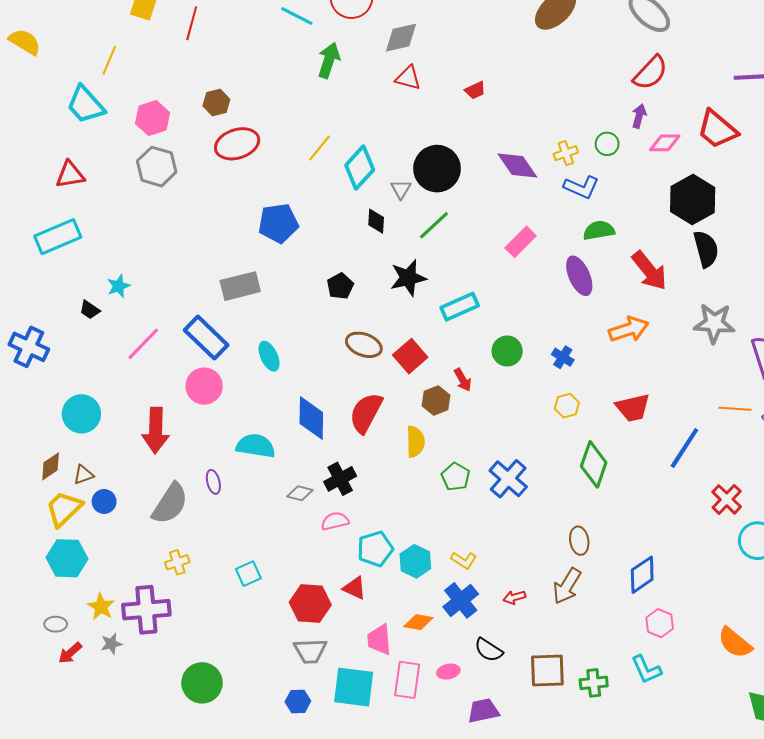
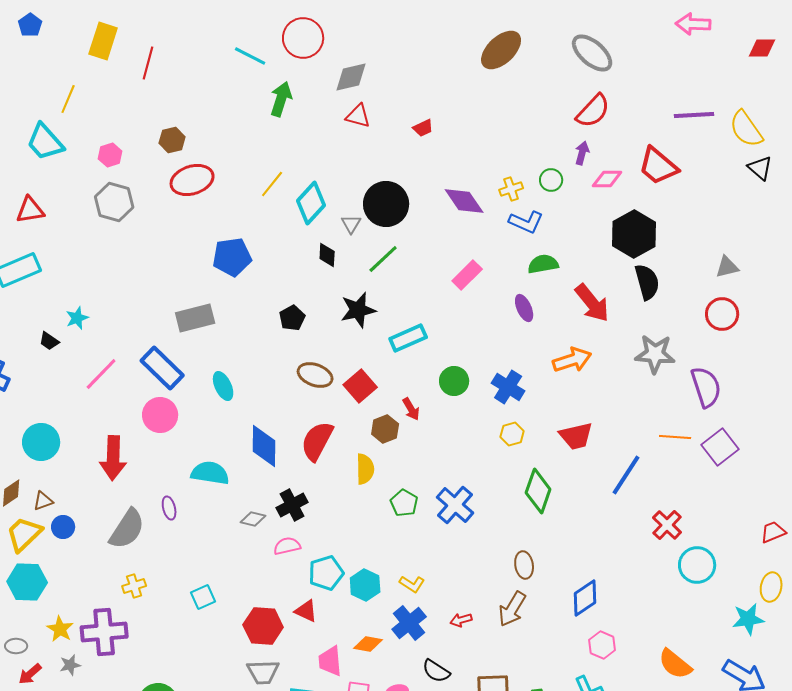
pink hexagon: (153, 118) -> (110, 155), size x0.7
purple ellipse: (579, 276) -> (524, 308), size x0.7
blue cross: (563, 357) -> (508, 387), size x1.5

